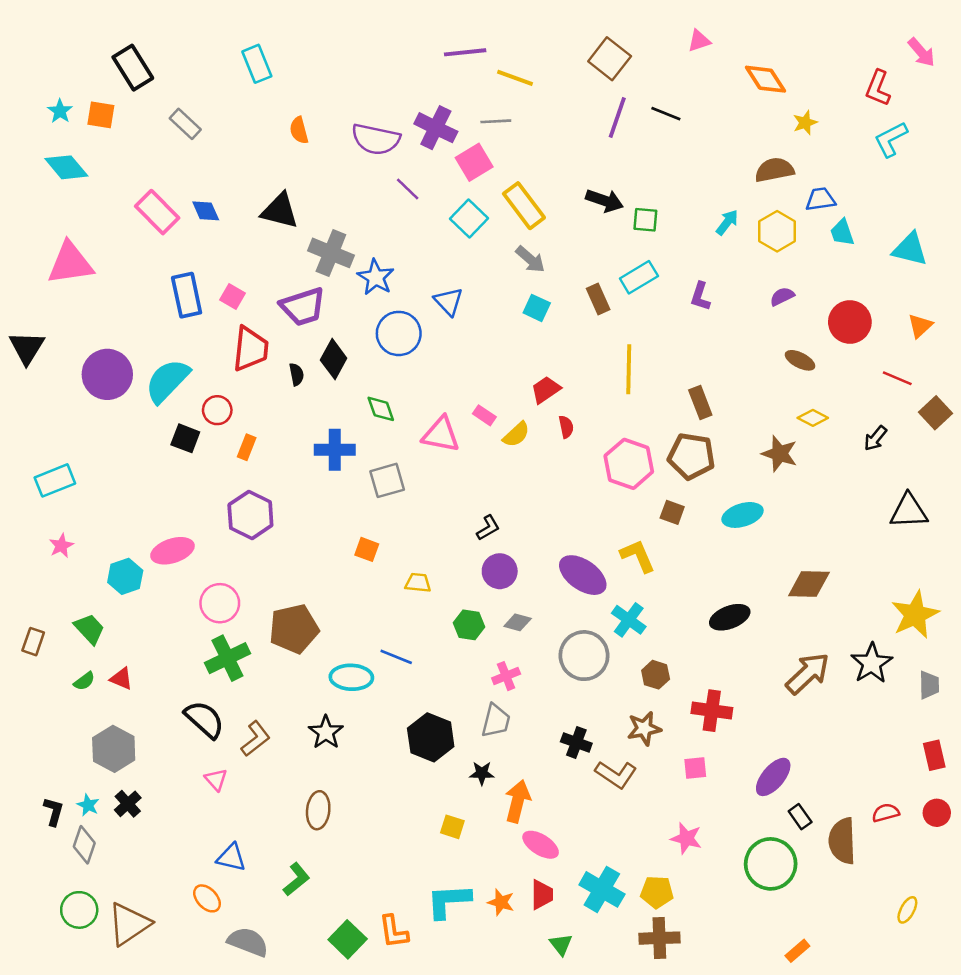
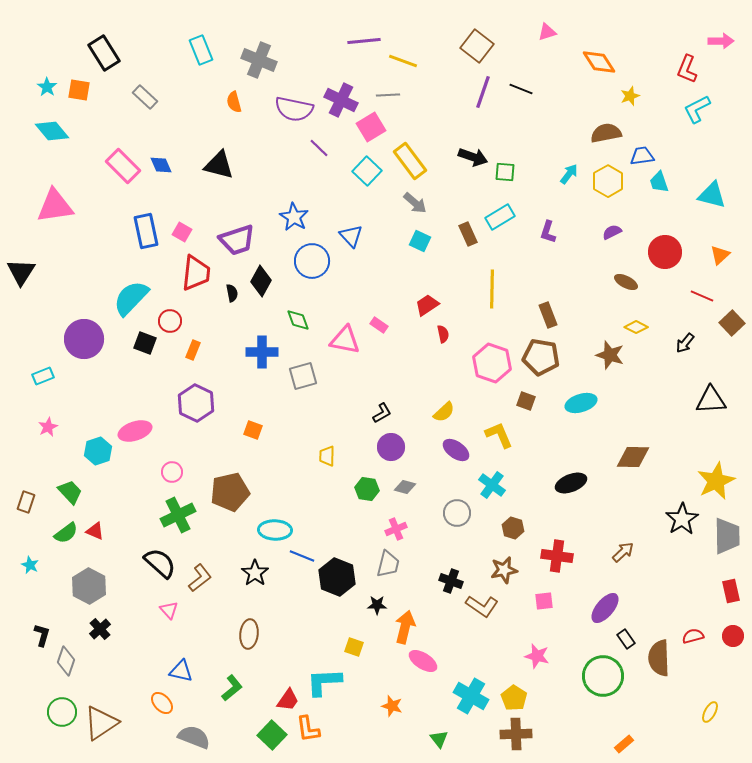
pink arrow: (921, 52) -> (721, 41), turned -50
gray cross: (331, 253) -> (259, 60), moved
purple circle: (107, 374) -> (84, 339), moved
yellow semicircle: (516, 434) -> (444, 412), moved
cyan rectangle: (55, 480) -> (43, 376), size x0.7
orange square: (367, 549) -> (253, 430), moved
purple ellipse: (583, 575) -> (456, 450), size x0.7
yellow trapezoid: (418, 583) -> (327, 456), turned -95
pink circle: (220, 603) -> (172, 472), size x0.7
gray circle: (584, 656) -> (457, 513), size x0.7
blue line: (396, 657) -> (302, 556), moved
brown arrow: (808, 673) -> (623, 552), moved, size x0.6
green semicircle: (84, 681) -> (66, 533), size x1.4
gray trapezoid: (929, 685) -> (727, 536), size x1.6
cyan star: (88, 805) -> (30, 565), moved
yellow pentagon: (657, 892) -> (514, 698), turned 30
red trapezoid: (542, 895) -> (288, 700), moved, turned 35
cyan L-shape: (449, 901) -> (324, 682), moved

